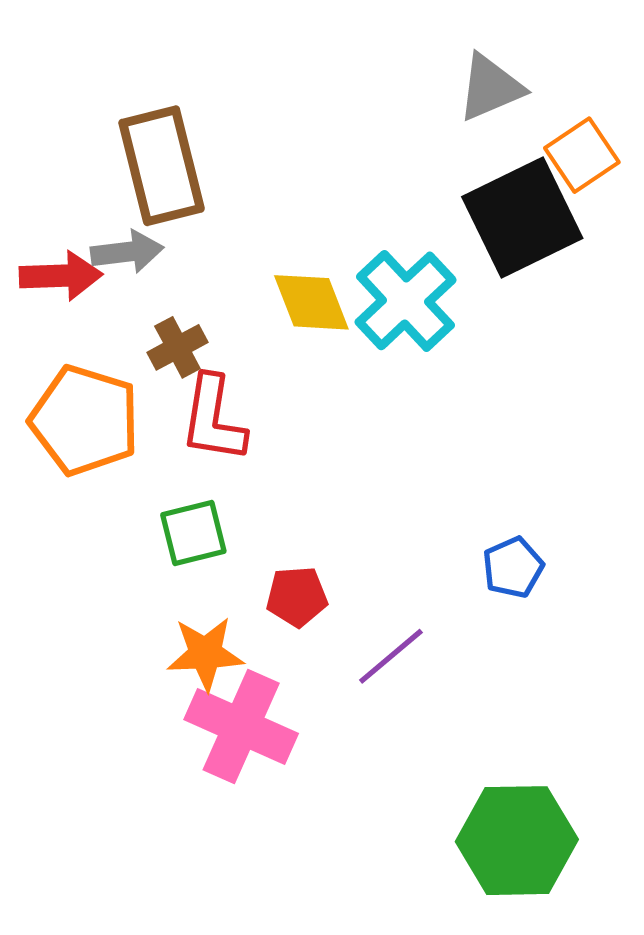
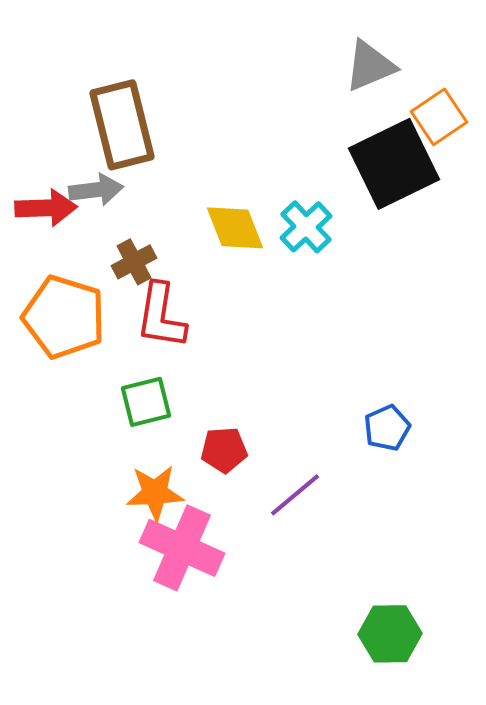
cyan cross: (406, 301) -> (306, 227), size x0.7
green hexagon: (517, 841) -> (390, 634), size x0.7

